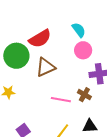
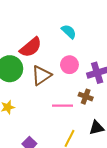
pink circle: (83, 50) -> (69, 65), moved

